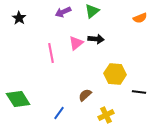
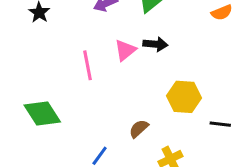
green diamond: (18, 99) -> (42, 114), moved

